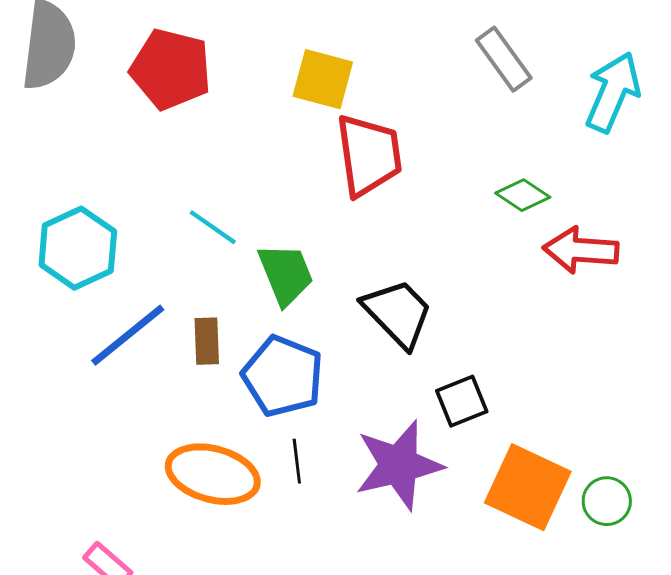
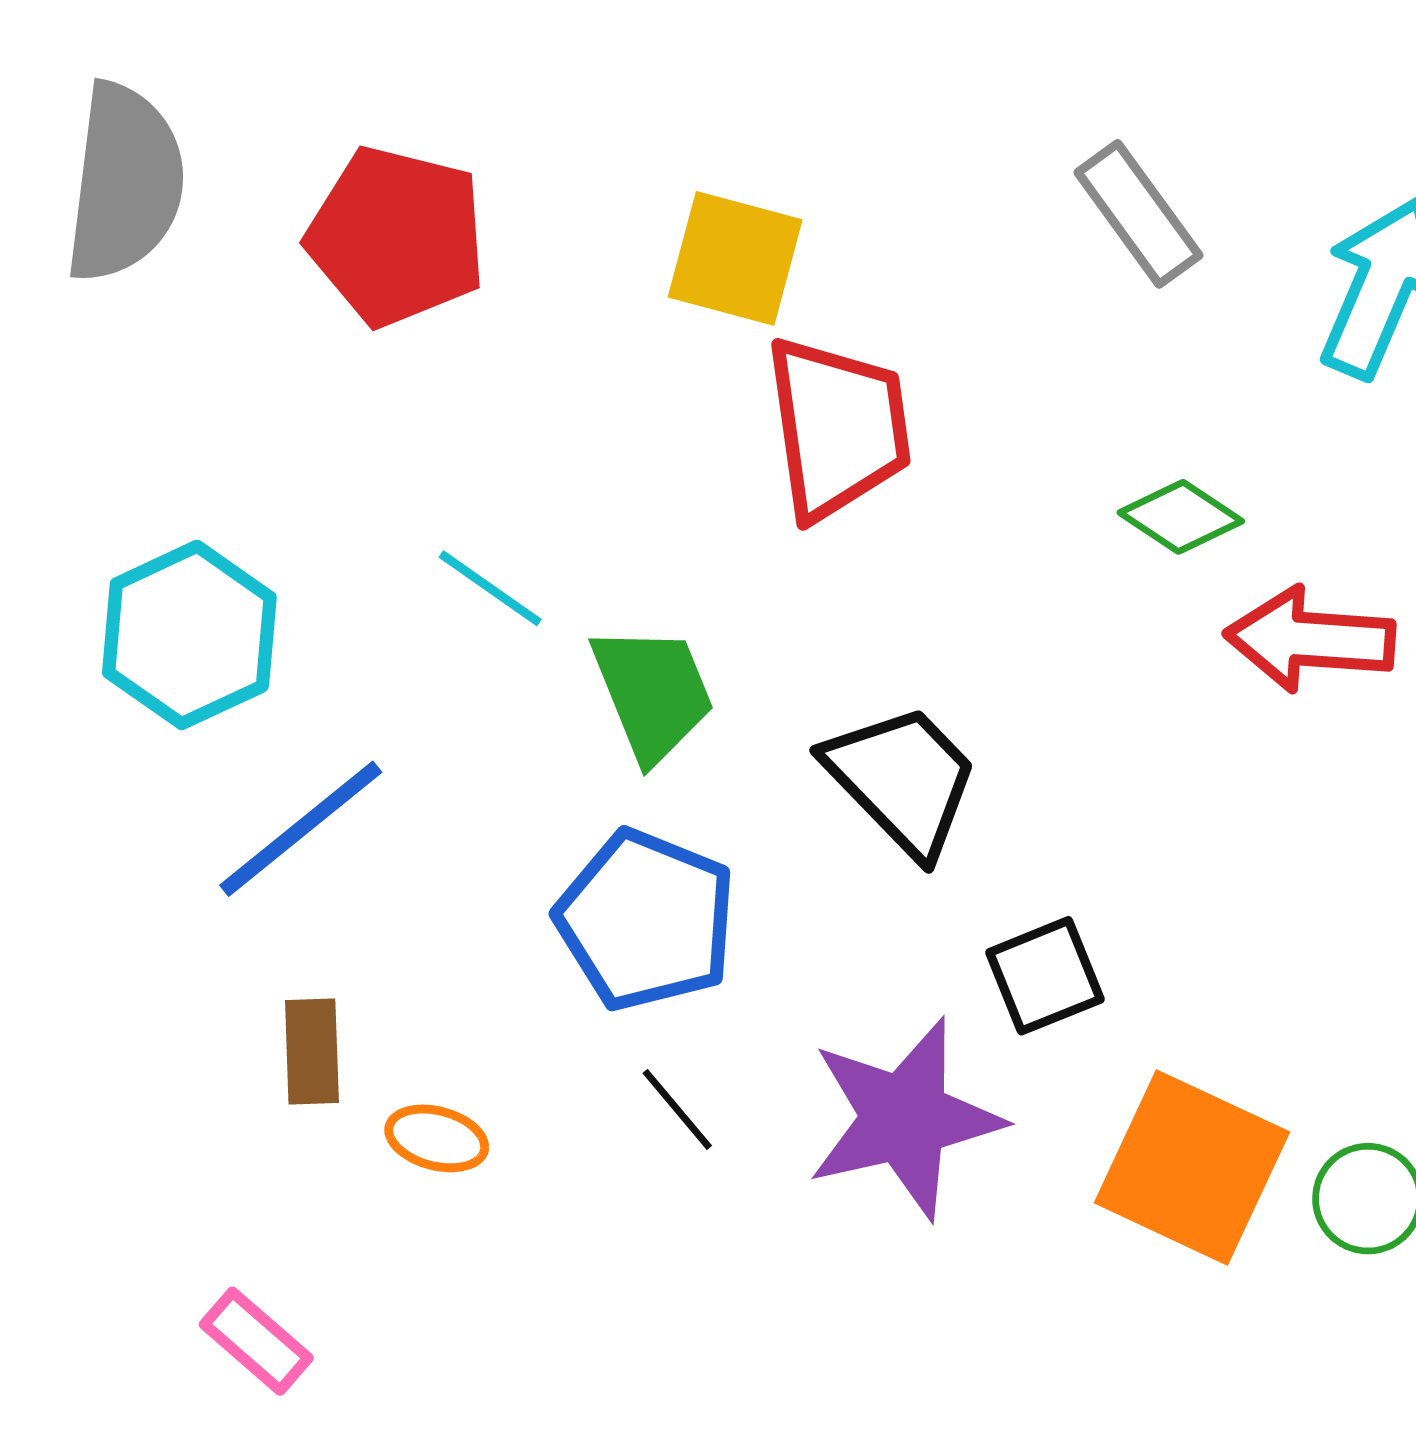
brown rectangle: (207, 341) -> (312, 1052), moved
black line: (297, 461) -> (677, 1109), turned -33
orange ellipse: (213, 474) -> (437, 1138), moved, size x0.5

